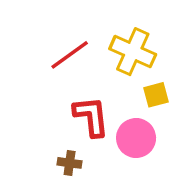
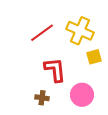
pink circle: (136, 138) -> (82, 95), moved

